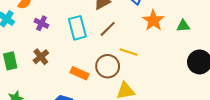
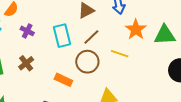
green triangle: (183, 26) -> (165, 35), size x1.6
yellow line: (129, 52) -> (120, 54), moved
brown circle: (108, 66) -> (87, 62), moved

